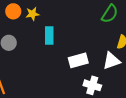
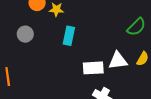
white triangle: (111, 61) -> (118, 61), moved

